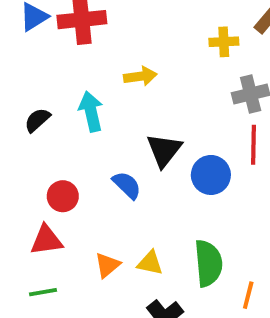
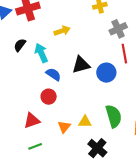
black semicircle: (37, 120) -> (20, 45), moved
black triangle: (164, 150) -> (81, 65), turned 48
blue semicircle: (127, 185) -> (53, 74), moved
red circle: (63, 196) -> (49, 97), moved

